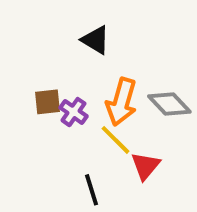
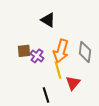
gray diamond: (169, 104) -> (85, 52), turned 50
yellow line: (115, 140) -> (58, 70), turned 30

